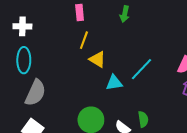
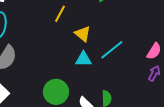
yellow triangle: (97, 59) -> (83, 34), moved

